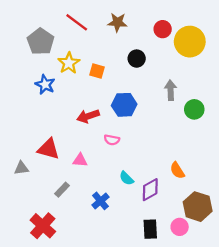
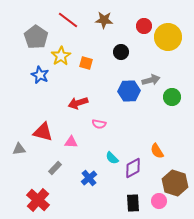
gray arrow: (171, 90) -> (151, 80), turned 78
blue hexagon: (124, 105) -> (129, 91), moved

